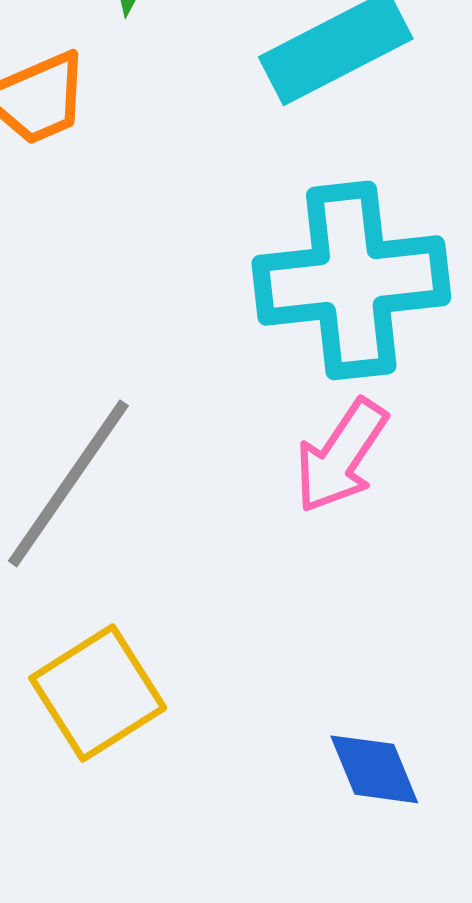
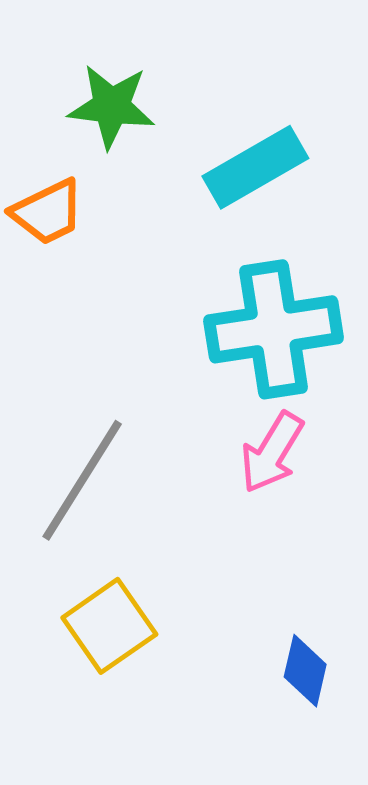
blue diamond: (374, 769) -> (305, 671), turned 38

